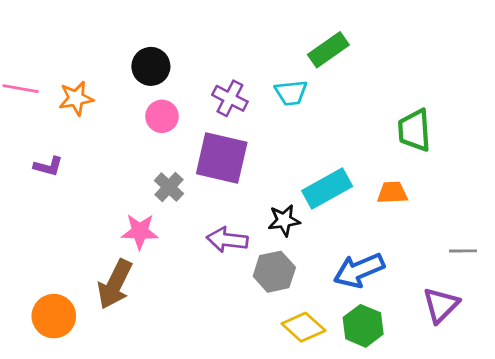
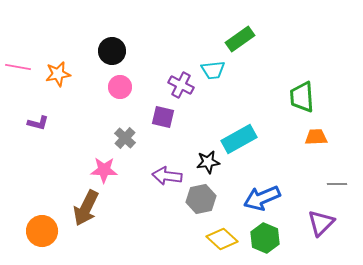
purple cross: (230, 98) -> (181, 85), moved
purple square: (222, 158) -> (163, 117), size x0.6
orange trapezoid: (392, 193) -> (316, 137), moved

